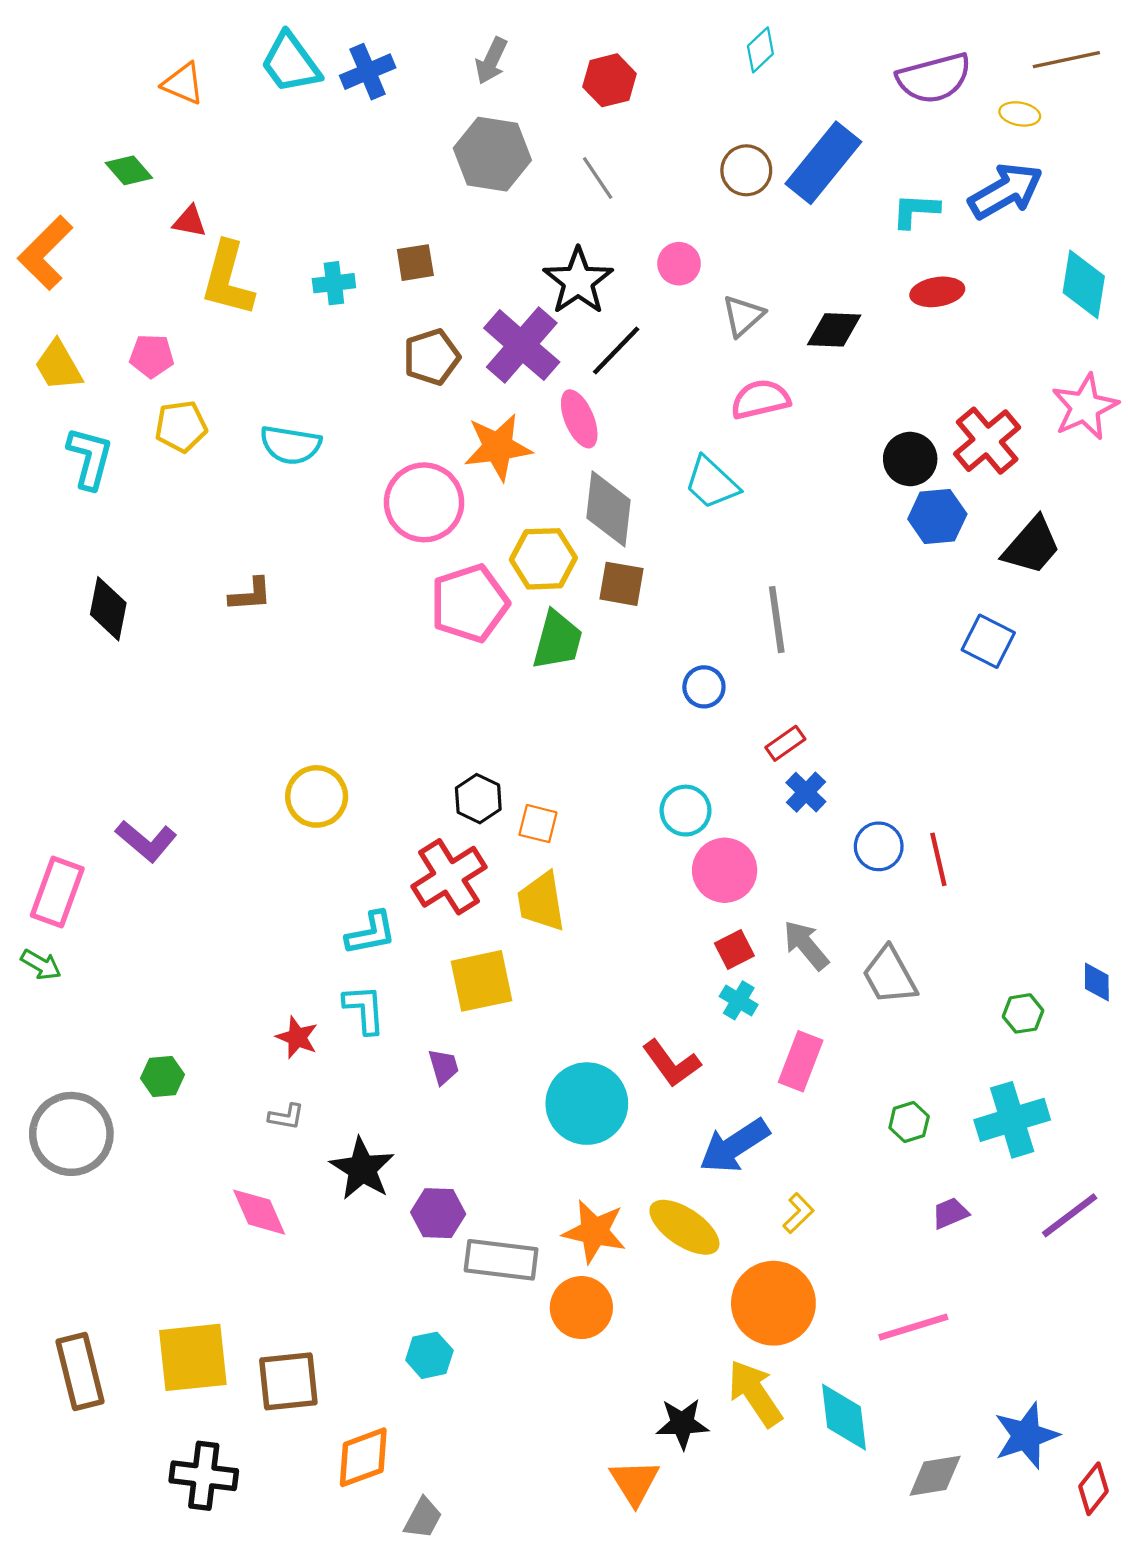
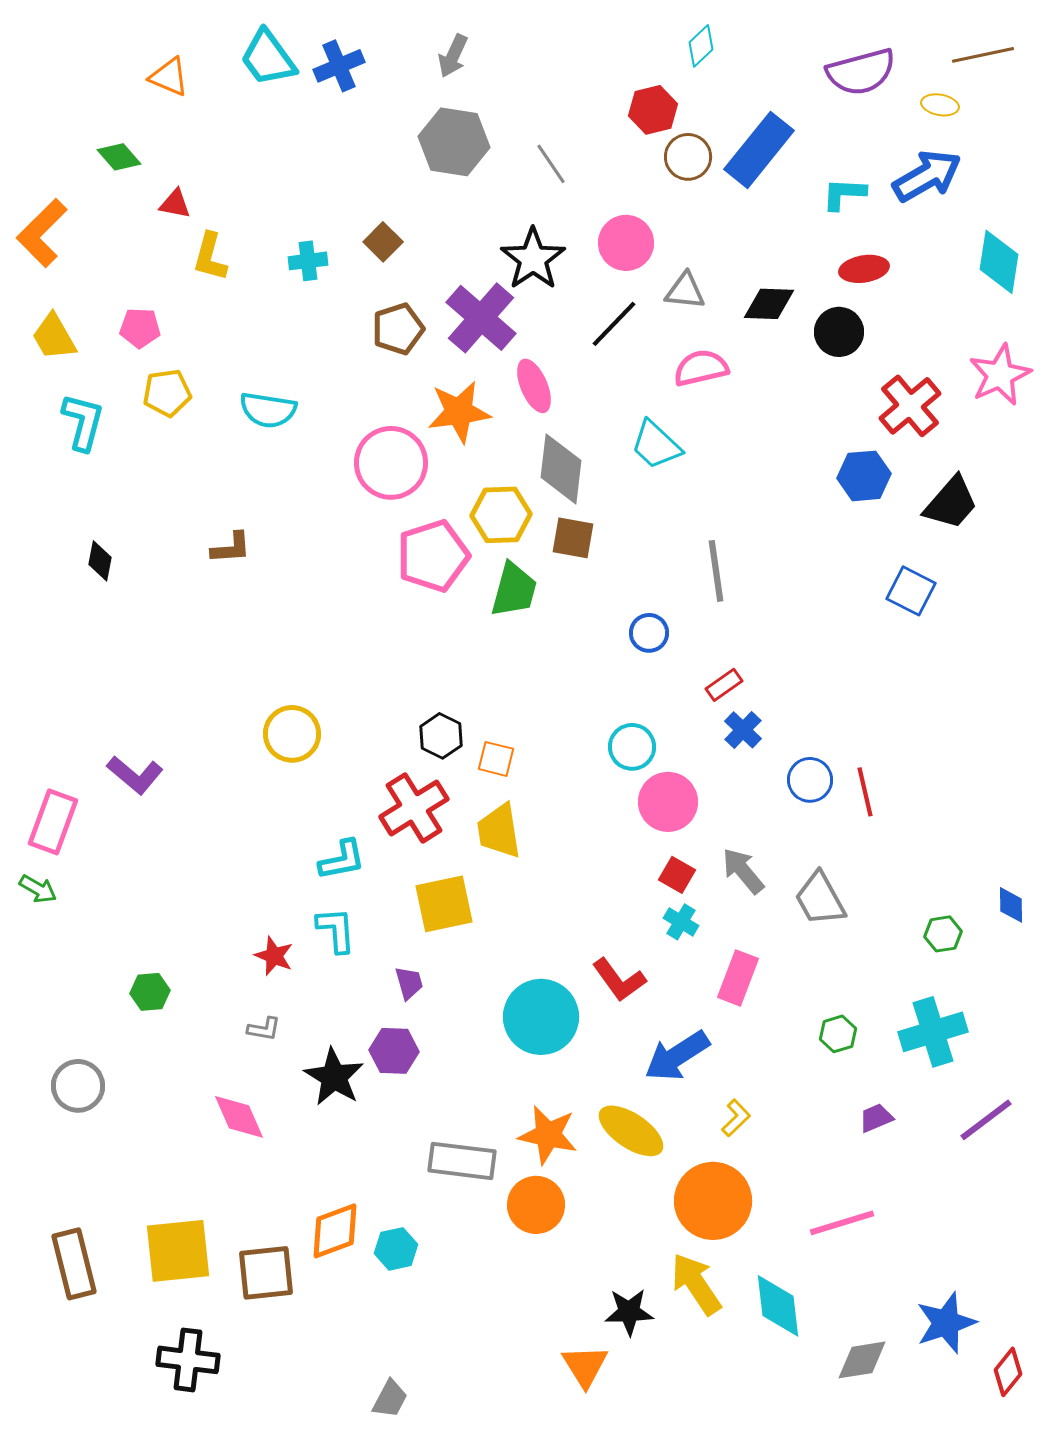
red hexagon: (610, 80) -> (653, 110), moved
brown square: (415, 263) -> (383, 242), turned -36
pink circle: (679, 264) -> (626, 243), size x1.4
yellow L-shape: (228, 279) -> (210, 257), size x0.7
gray triangle: (743, 316) -> (685, 291), turned 48
black line: (616, 350) -> (614, 324), moved
black circle: (910, 459) -> (839, 332), moved
black diamond: (108, 609) -> (100, 561), size x0.7
red square: (734, 949) -> (677, 875), turned -33
gray circle: (71, 1134) -> (78, 1086), moved, size x0.7
purple hexagon: (438, 1213) -> (394, 1051), moved
orange diamond: (363, 1457) -> (335, 1231), moved

